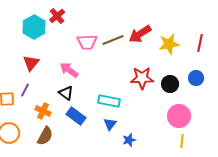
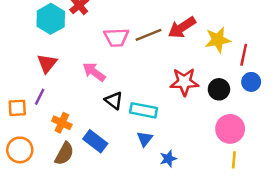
red line: (200, 43) -> (244, 55), moved
black triangle: (66, 93) -> (114, 100), moved
blue rectangle: (76, 116) -> (95, 141), moved

